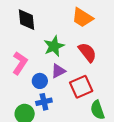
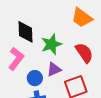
black diamond: (26, 20) -> (26, 32), moved

